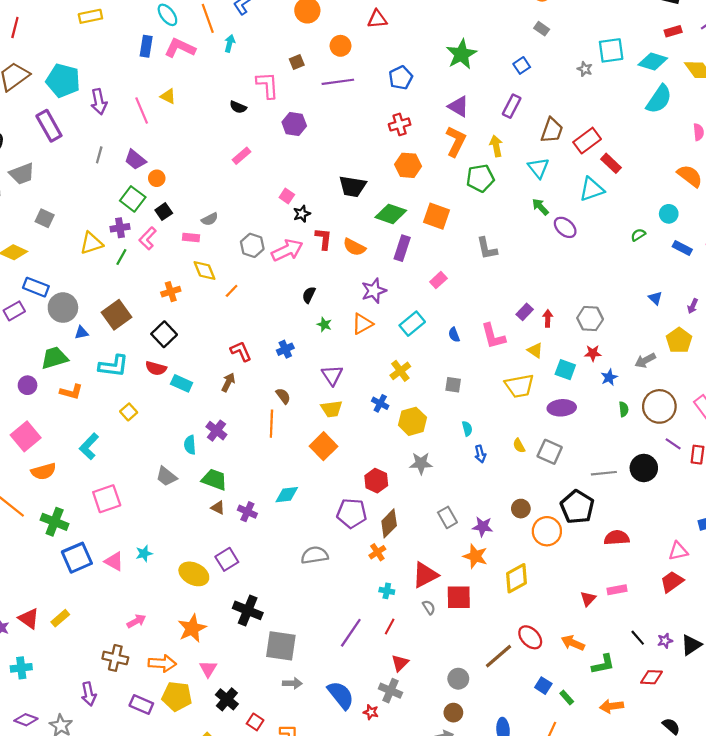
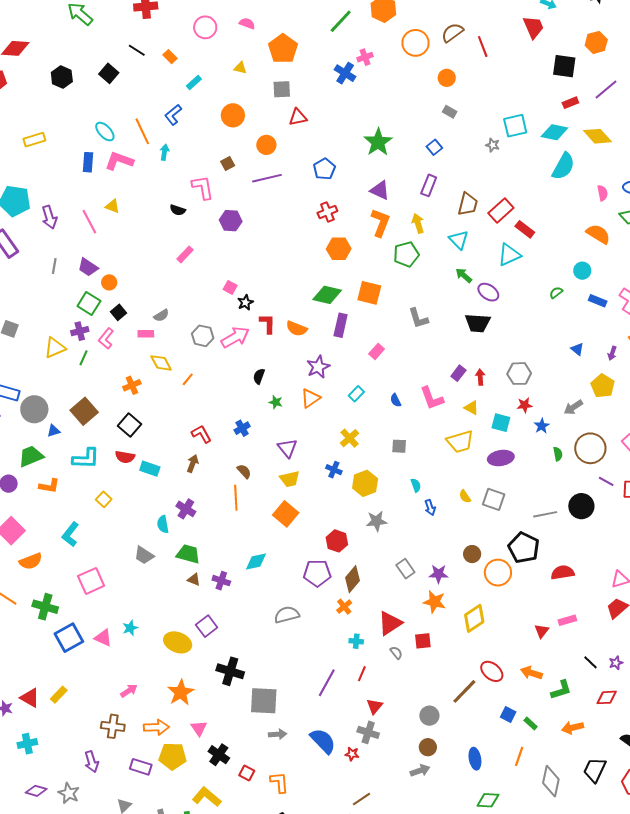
black trapezoid: (353, 186) -> (478, 323), moved
cyan rectangle: (412, 324) -> (356, 394), size x0.7
red square: (459, 597) -> (423, 641), size x0.7

